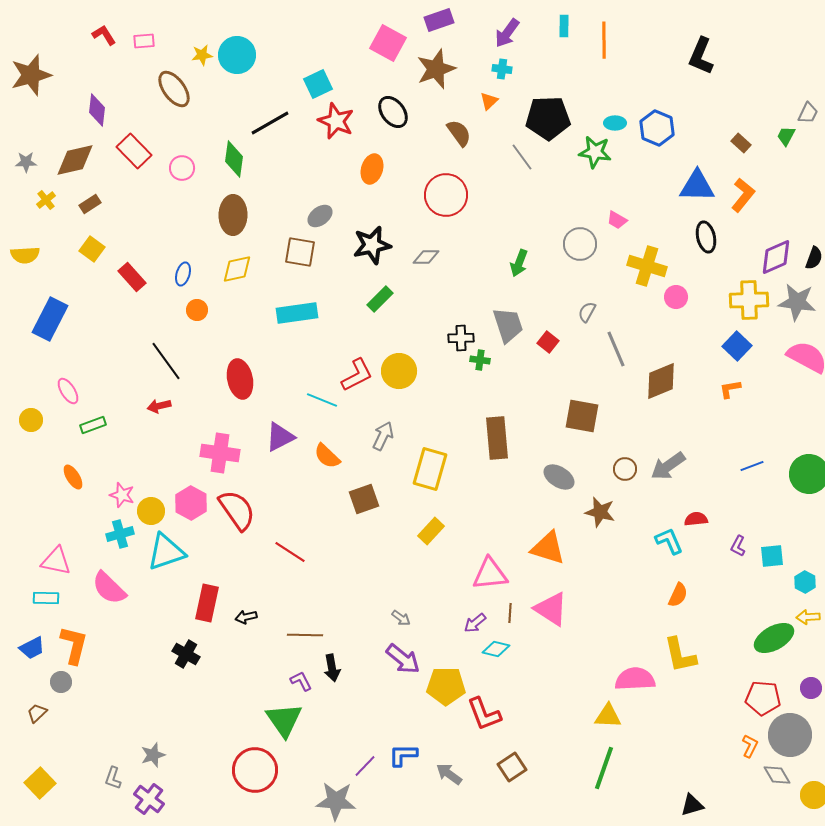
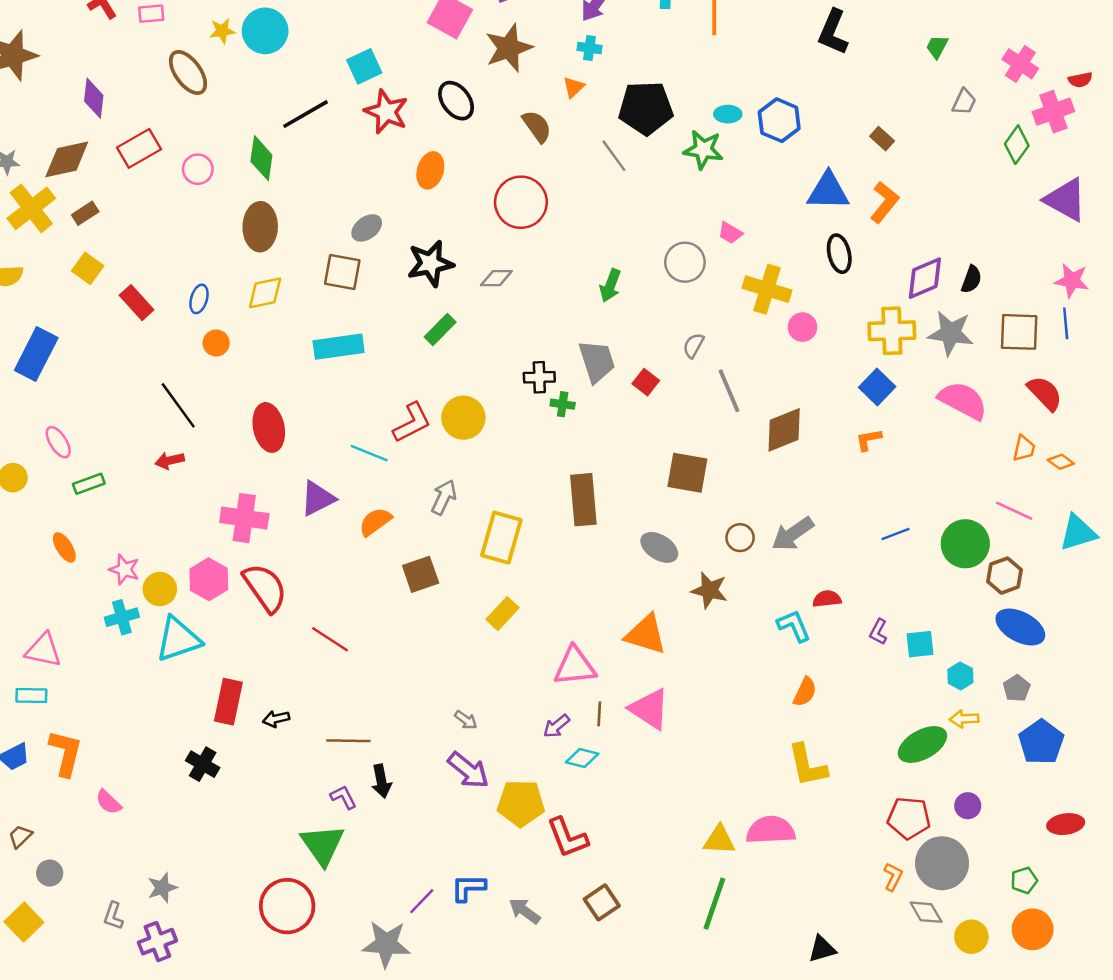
green trapezoid: (786, 136) -> (937, 47), moved
red rectangle: (134, 151) -> (139, 148), turned -76
yellow cross: (46, 200) -> (31, 208), size x2.0
orange semicircle: (327, 456) -> (375, 522), turned 100
pink semicircle: (109, 588) -> (108, 802), moved, size x0.6
pink semicircle: (635, 679) -> (771, 830), moved
gray circle: (61, 682) -> (50, 873), moved
purple cross: (149, 799) -> (157, 942), turned 32

